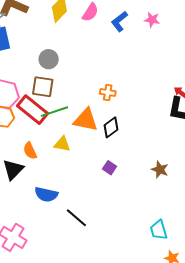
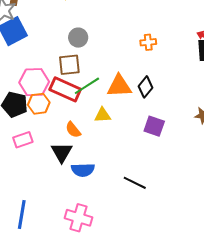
gray circle: (49, 59) -> (78, 38), moved
orange cross: (108, 93) -> (148, 42), moved
purple square: (110, 168) -> (154, 126), size x1.5
blue semicircle: (46, 194) -> (83, 170), moved

